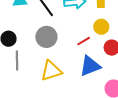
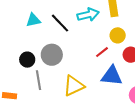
gray circle: (46, 37) -> (52, 55), moved
blue triangle: (90, 66) -> (112, 76), turned 35

